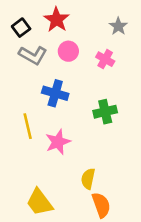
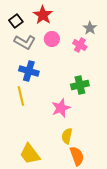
gray star: (118, 26) -> (90, 28), moved
blue cross: (55, 93) -> (29, 71), moved
pink star: (58, 142) -> (61, 108), moved

